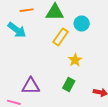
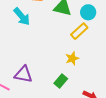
cyan circle: (82, 24) -> (88, 12), moved
yellow rectangle: (60, 37) -> (79, 31), moved

